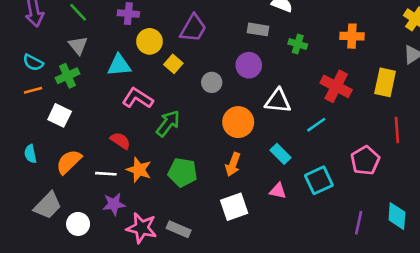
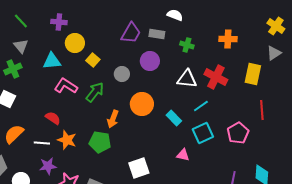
purple trapezoid: (193, 28) -> (131, 33), moved
white triangle: (278, 101) -> (187, 79), moved
green arrow: (168, 123) -> (95, 92), moved
cyan rectangle: (281, 154) -> (174, 118), moved
orange arrow: (233, 164) -> (113, 119), moved
cyan square: (319, 180) -> (203, 133), moved
pink triangle: (278, 191) -> (183, 155), moved

